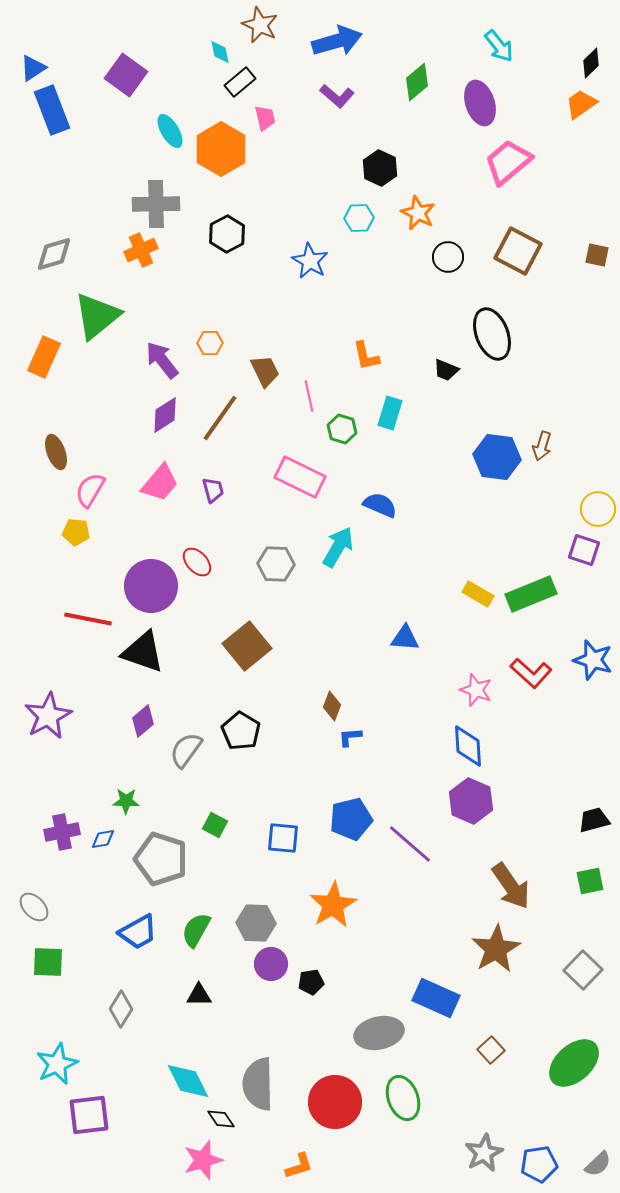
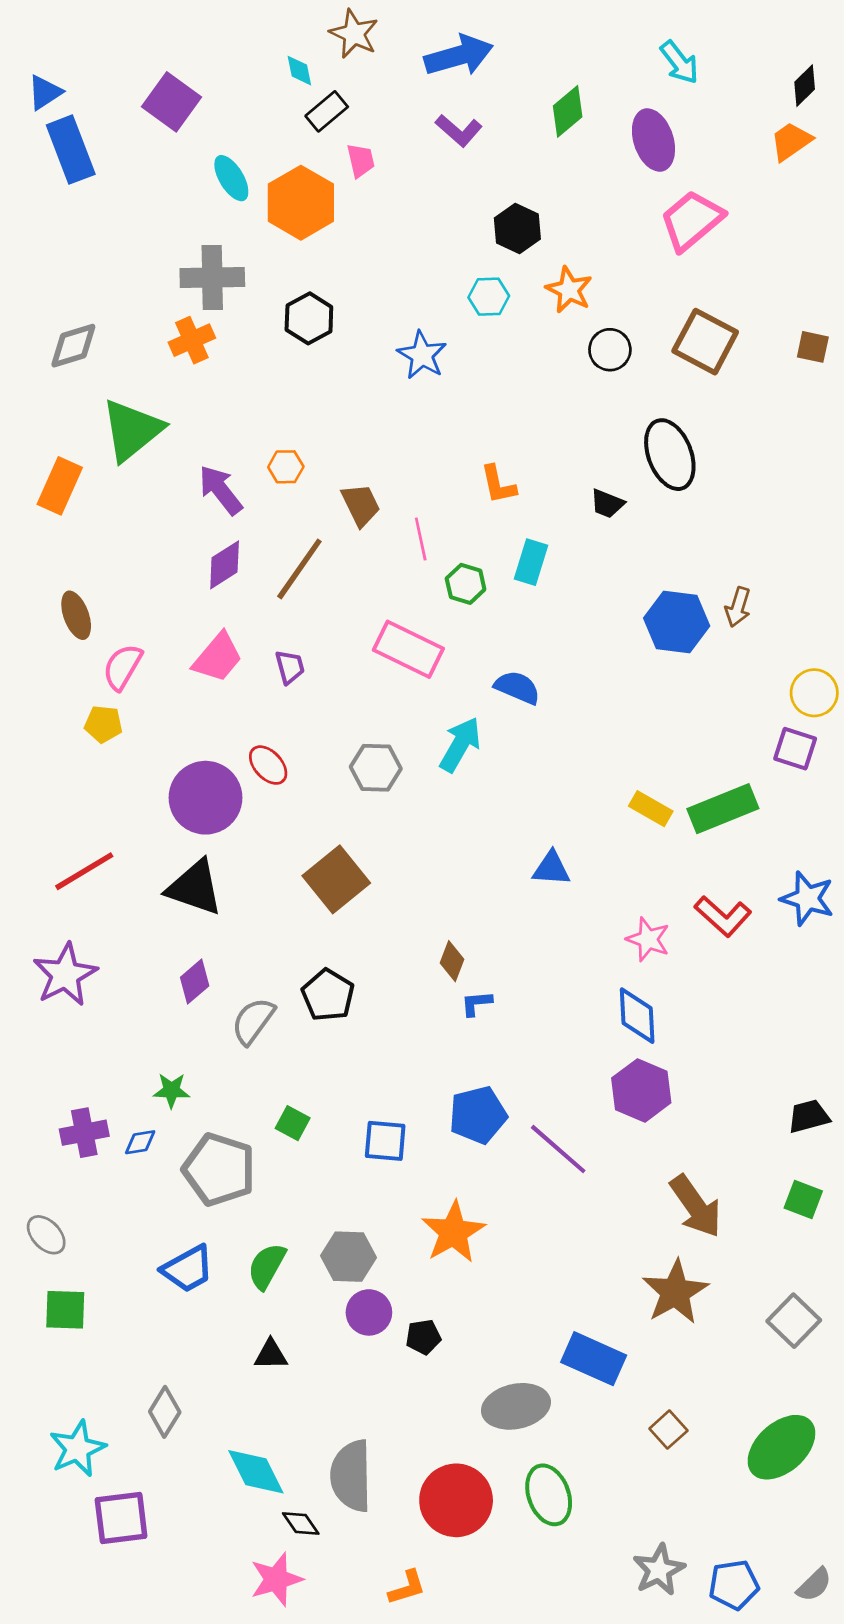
red line: (88, 619) -> (84, 871), moved, turned -42
green square: (590, 881) -> (803, 1199), turned 32
gray diamond: (121, 1009) -> (165, 1412), moved

